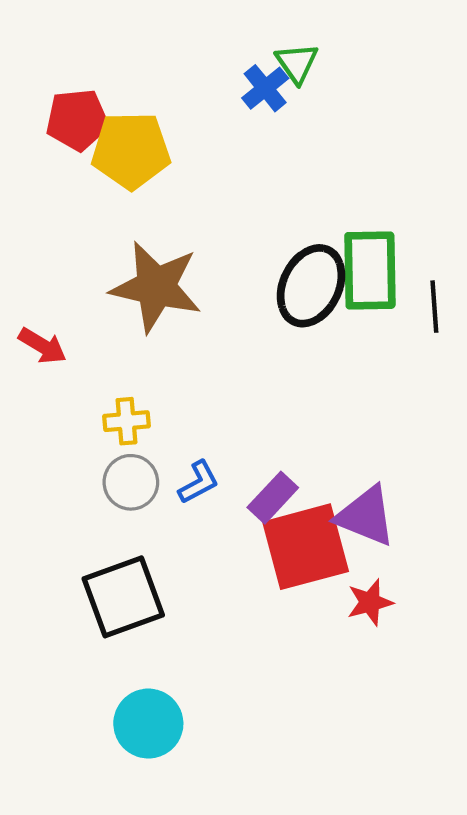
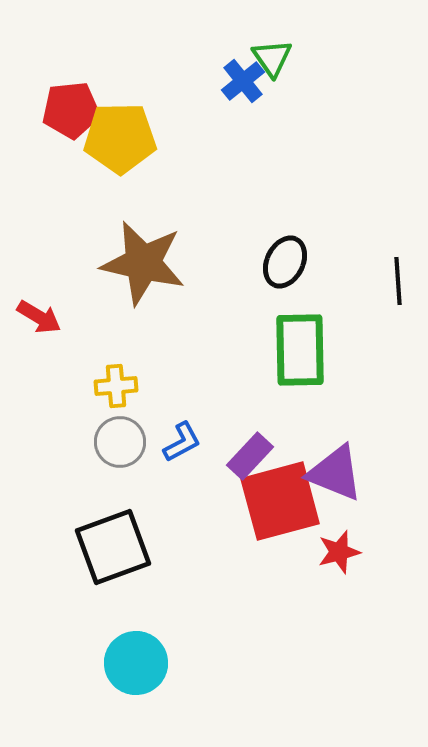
green rectangle: (370, 270) -> (300, 350), moved
black ellipse: (311, 286) -> (285, 262), size x0.7

